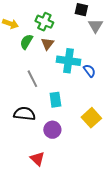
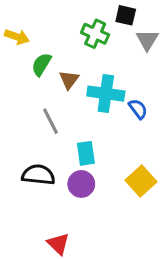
green cross: (44, 22) -> (95, 34), moved
brown triangle: (47, 44) -> (69, 80), moved
purple circle: (52, 130) -> (81, 184), moved

